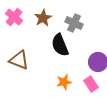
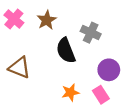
gray cross: (74, 23) -> (91, 33), moved

